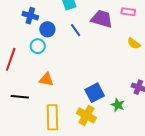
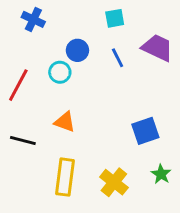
blue cross: (30, 16) -> (33, 19), moved
blue square: (95, 93) -> (145, 131), moved

